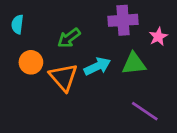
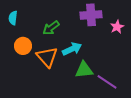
green triangle: (134, 64) -> (84, 70), moved

